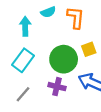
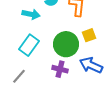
cyan arrow: (25, 26) -> (31, 14), turned 102
gray line: (23, 94) -> (19, 76), moved

